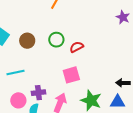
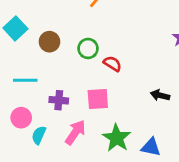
red semicircle: (77, 47) -> (112, 64), turned 48
black arrow: (123, 83) -> (160, 95), moved
purple cross: (38, 93) -> (59, 100), moved

